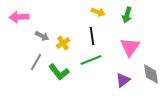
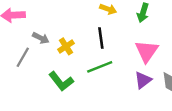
gray line: (36, 62) -> (23, 57), moved
purple triangle: (123, 80) -> (143, 80), moved

